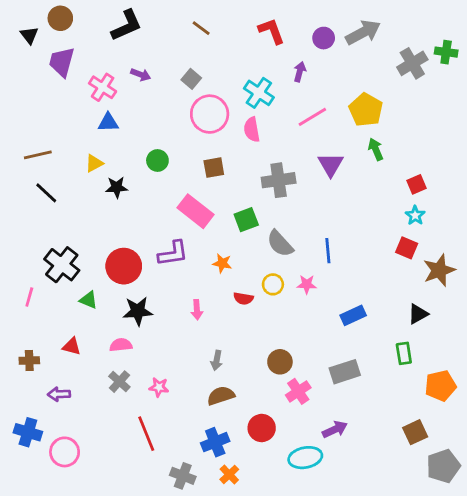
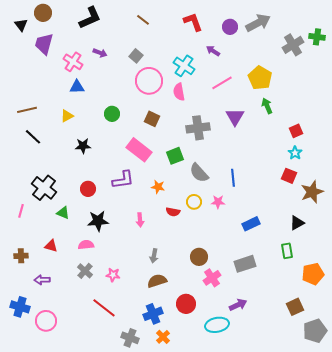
purple arrow: (300, 72) -> (213, 51), turned -72
brown square: (214, 168) -> (152, 119), turned 35
black star: (117, 187) -> (83, 146), moved
red circle: (124, 266) -> (88, 189), size x0.6
red line: (146, 434) -> (104, 308), turned -30

